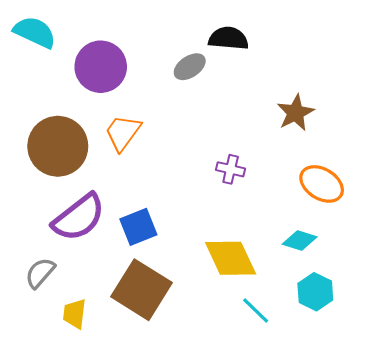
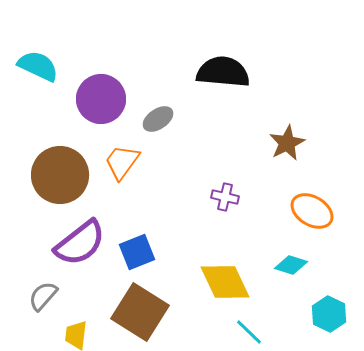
black semicircle: (228, 38) -> (223, 72), size x1.4
gray ellipse: (190, 67) -> (158, 119), moved
cyan hexagon: (315, 292) -> (329, 314), moved

